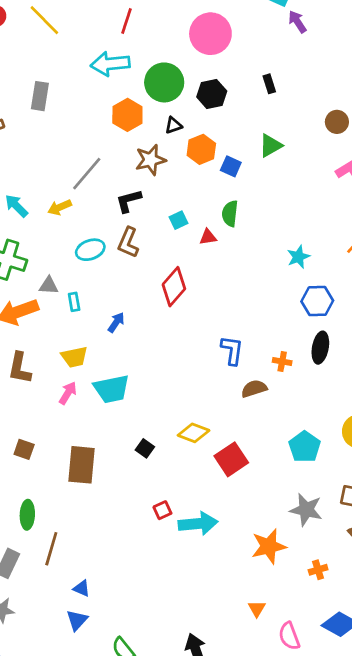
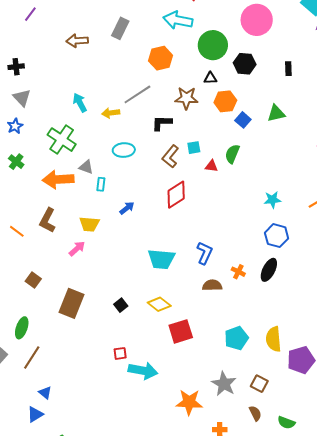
orange hexagon: (127, 115) -> (161, 58), moved
brown L-shape: (128, 243) -> (170, 156), moved
cyan trapezoid: (112, 389) -> (161, 259), moved

